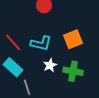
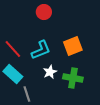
cyan L-shape: (41, 43) -> (41, 50), turned -35

